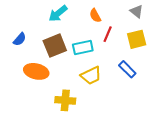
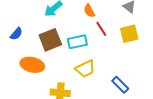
red line: (108, 34) -> (101, 29), turned -56
blue rectangle: (127, 69) -> (120, 85), moved

